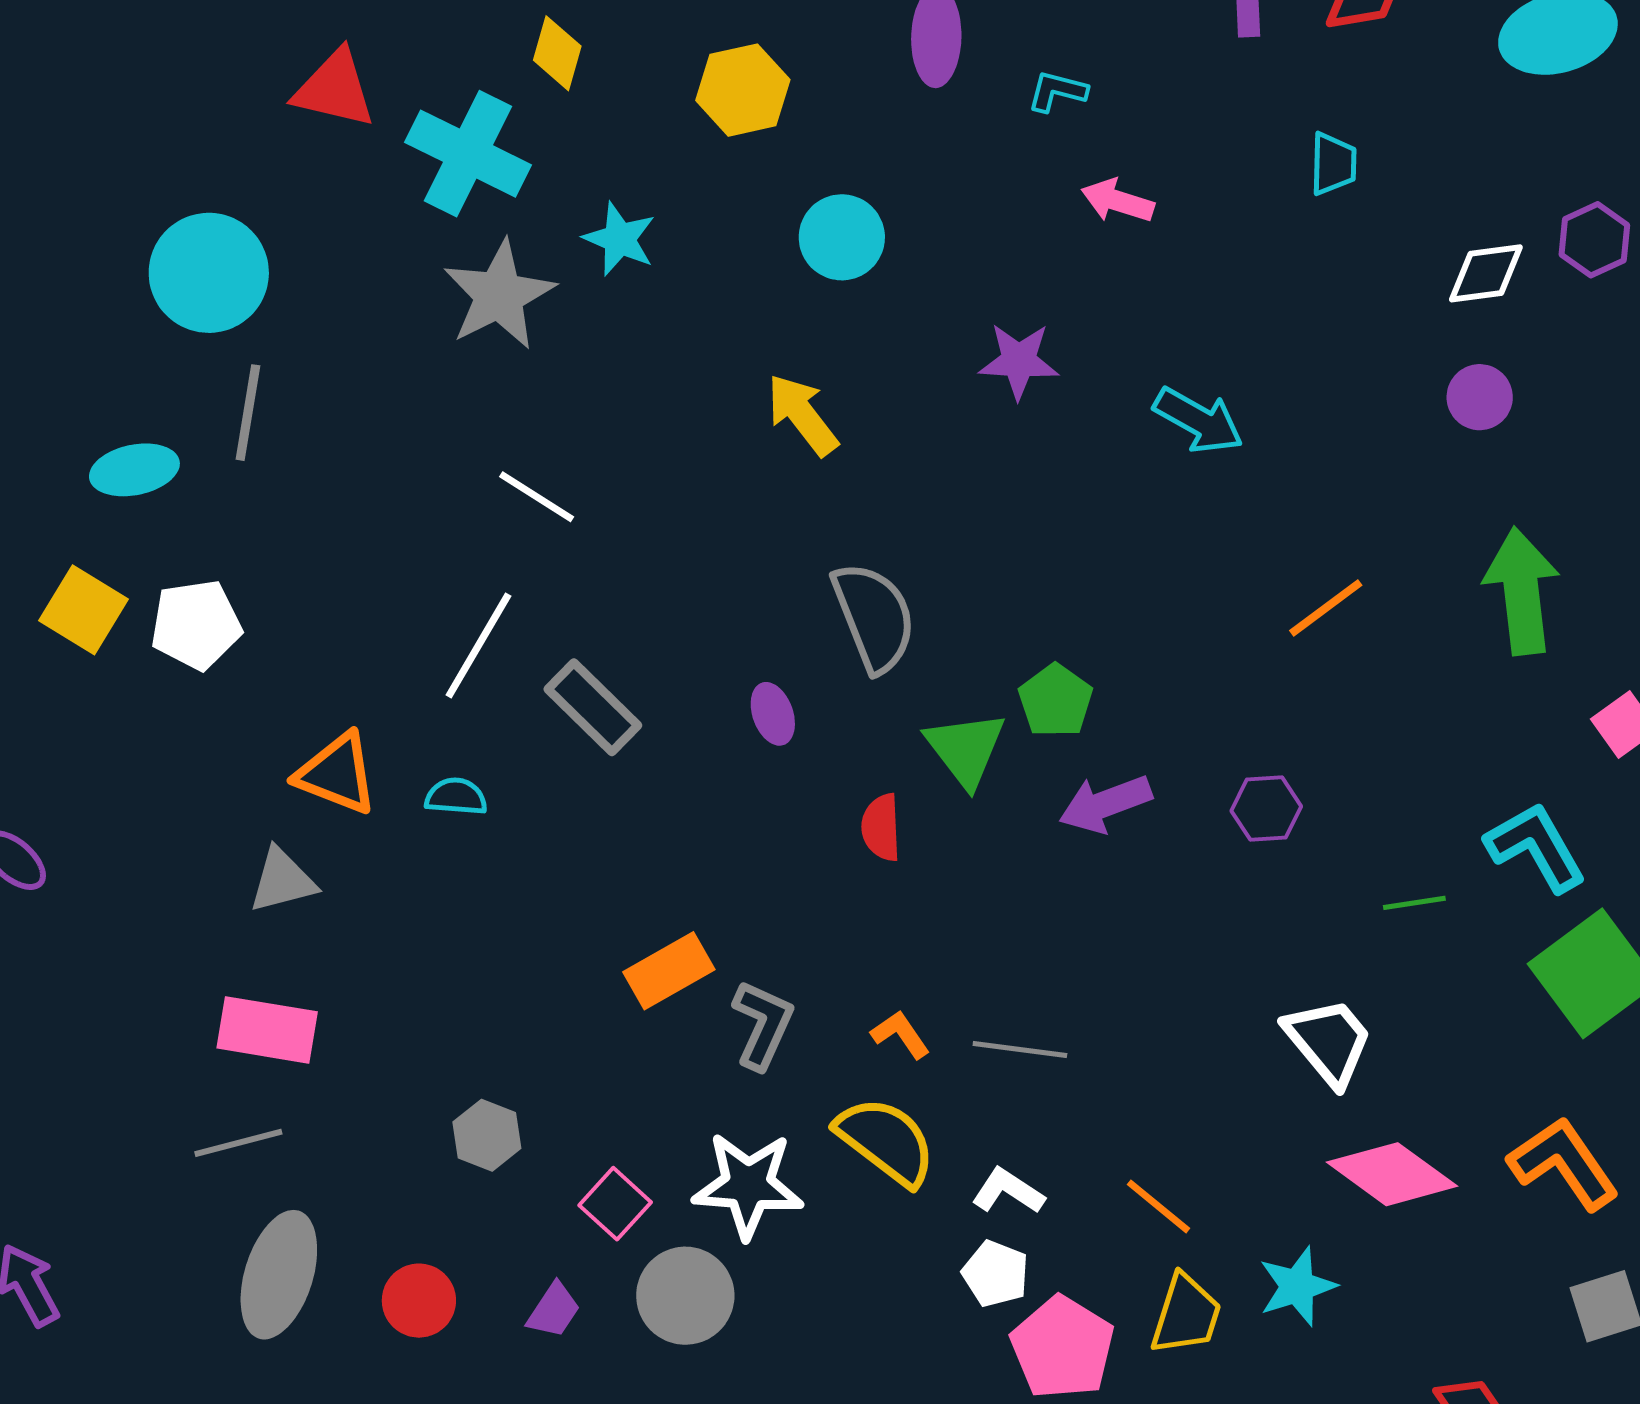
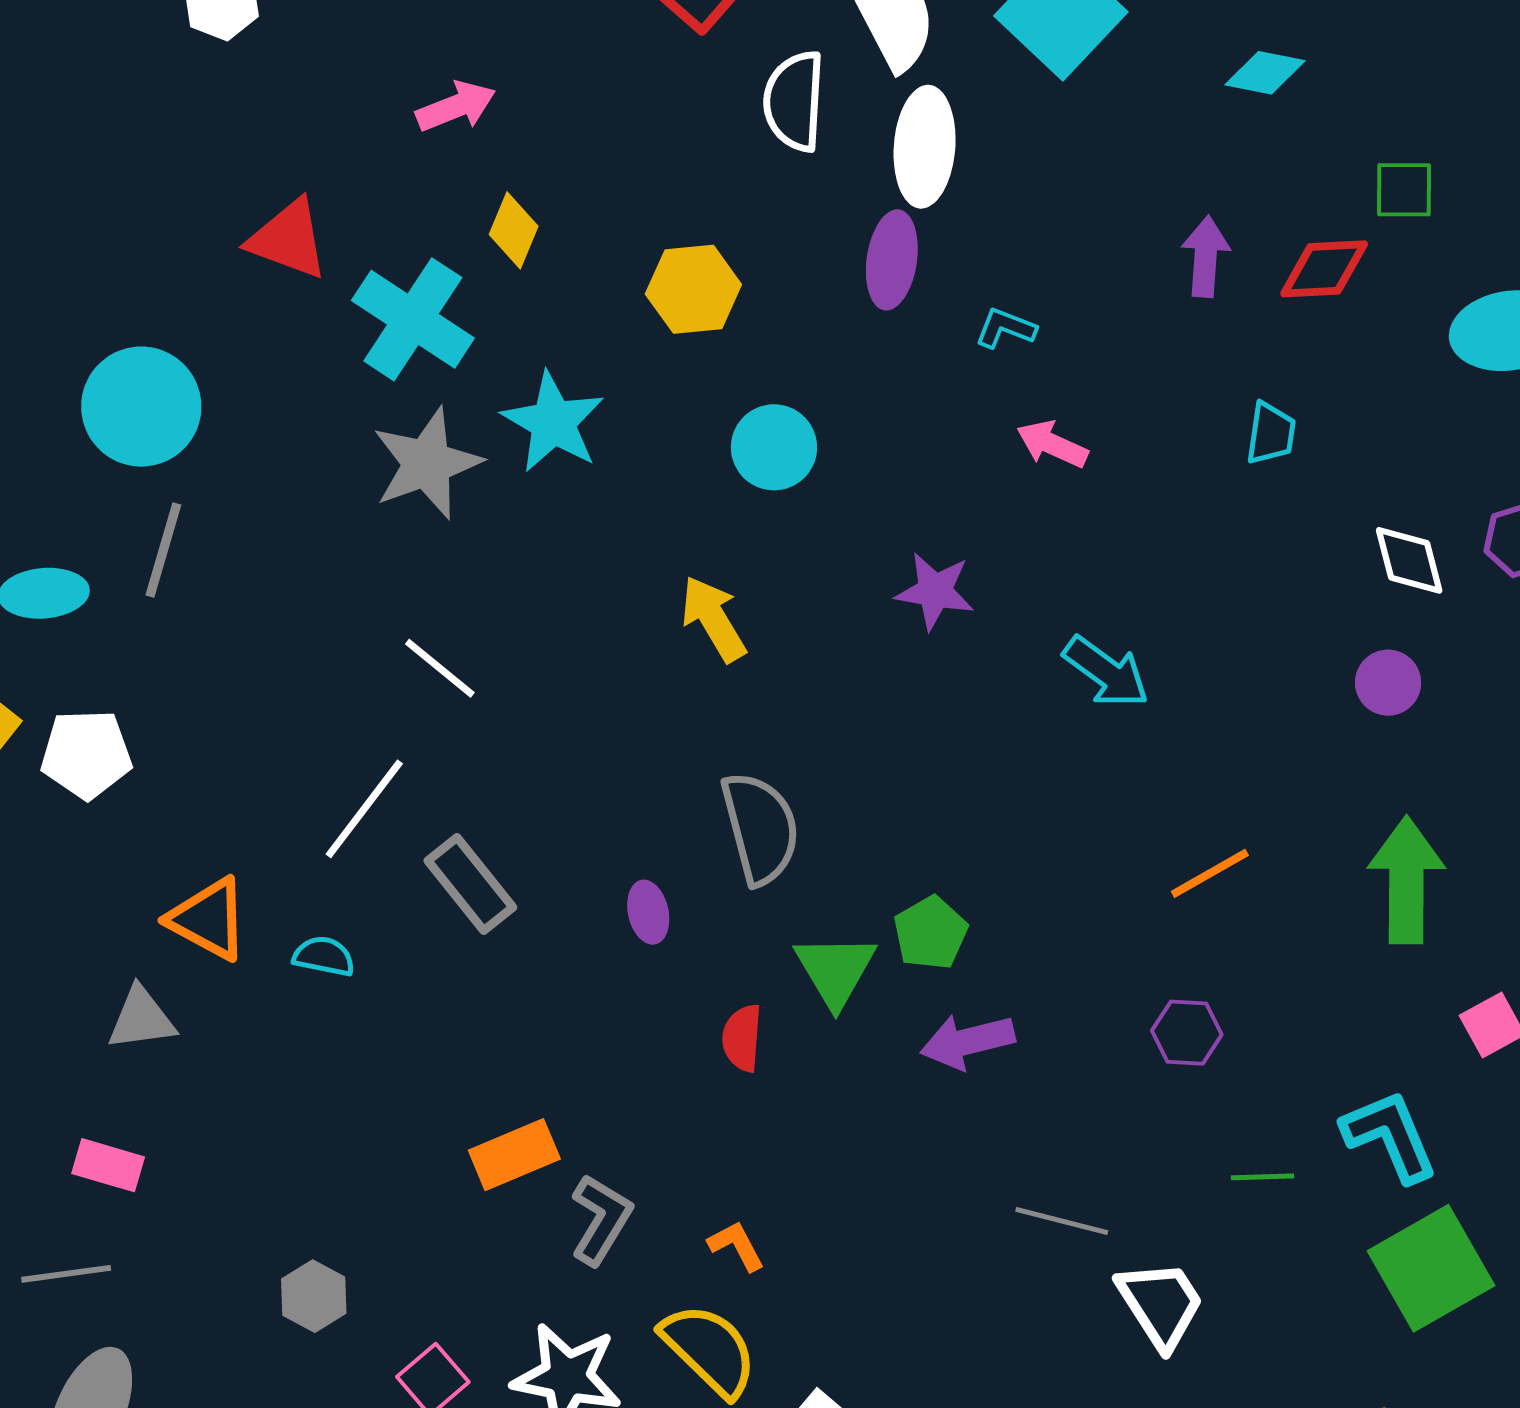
cyan star: (620, 239) -> (553, 422), size x1.4
white diamond: (1486, 273) -> (1409, 560), turned 76
purple hexagon: (1266, 809) -> (1187, 1033), moved
pink rectangle: (267, 1030) -> (108, 1165), size x0.7
gray line: (1020, 1049) -> (1062, 1221), moved

